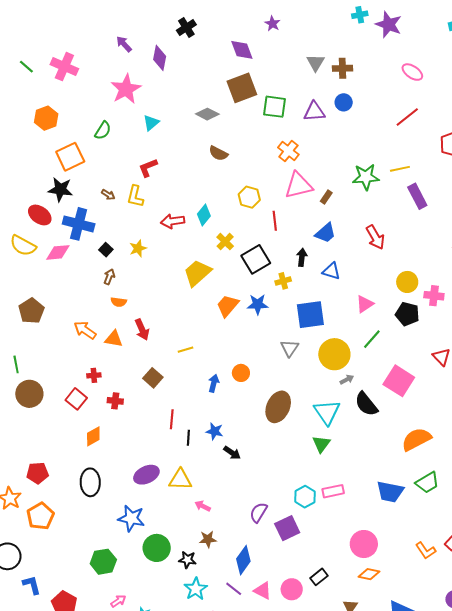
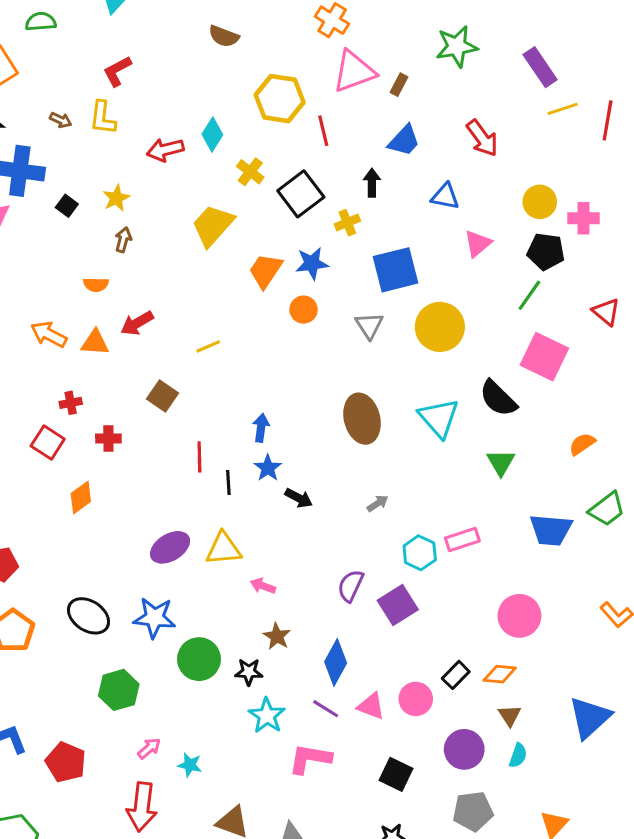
green semicircle: (103, 131) -> (41, 22), turned -120
yellow line: (400, 169) -> (563, 109), moved
yellow hexagon: (249, 197) -> (280, 99), size x1.4
blue triangle: (331, 271) -> (445, 196), moved
brown arrow: (109, 277) -> (123, 240), moved
red arrow: (142, 330) -> (137, 323), turned 90
green line: (372, 339) -> (529, 295), moved
orange circle: (241, 373) -> (304, 310), moved
gray arrow: (347, 380) -> (378, 503), moved
blue arrow: (214, 383) -> (261, 428), moved
brown ellipse: (278, 407) -> (362, 419), turned -32
blue star: (215, 431) -> (268, 468), turned 30
orange semicircle: (416, 439) -> (582, 444), size x0.6
green triangle: (321, 444) -> (501, 462), moved
black ellipse: (90, 482) -> (89, 616), moved, turned -48
brown star: (208, 539) -> (277, 636), turned -30
orange diamond: (369, 574) -> (500, 674), moved

